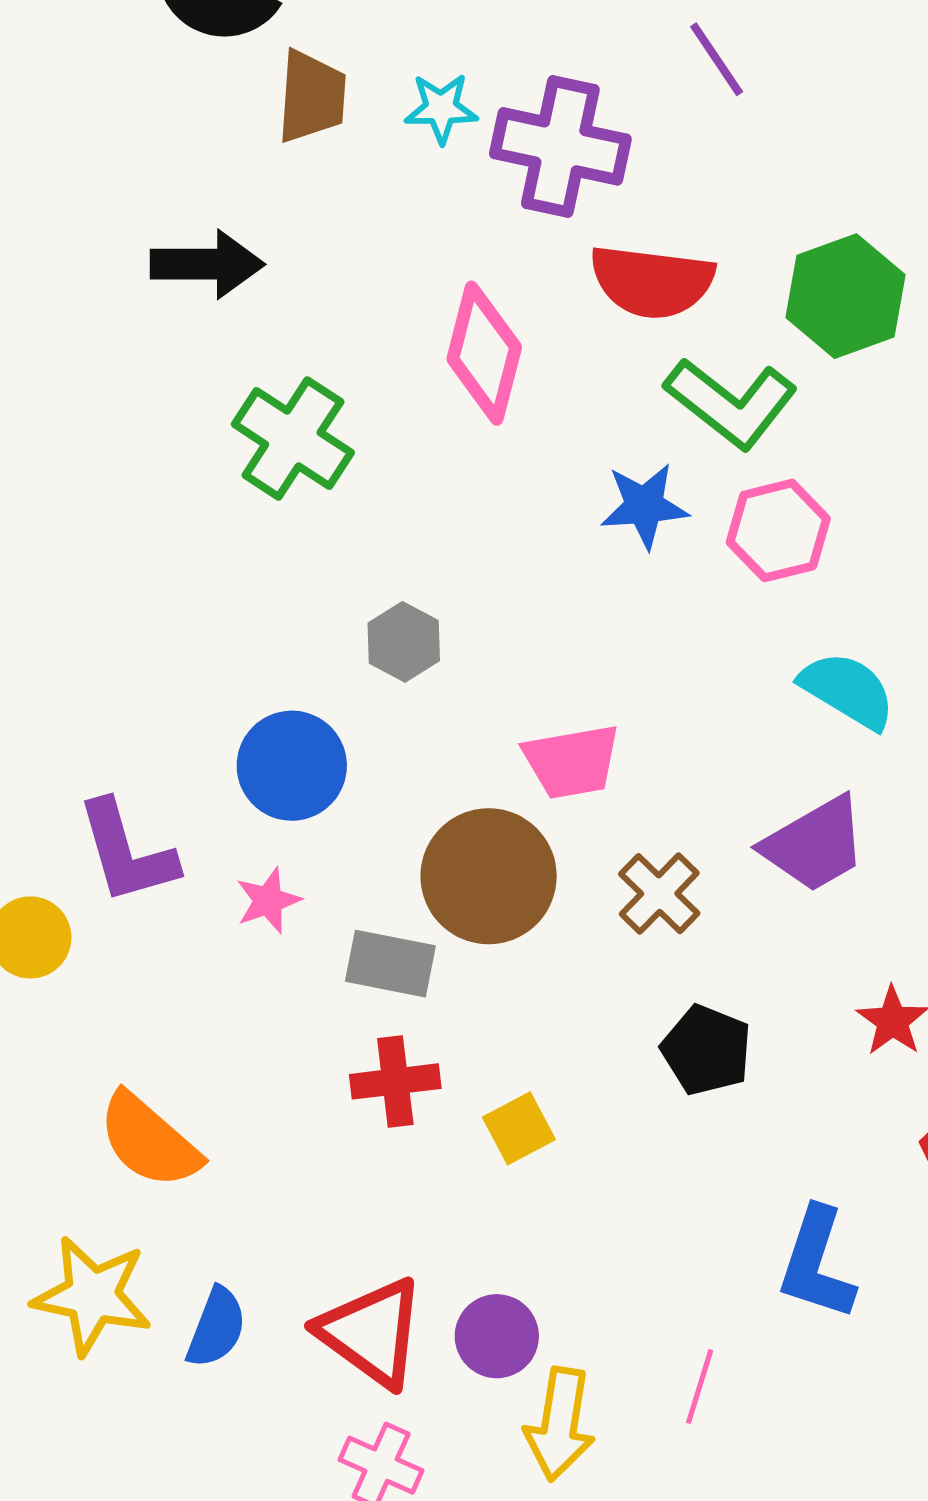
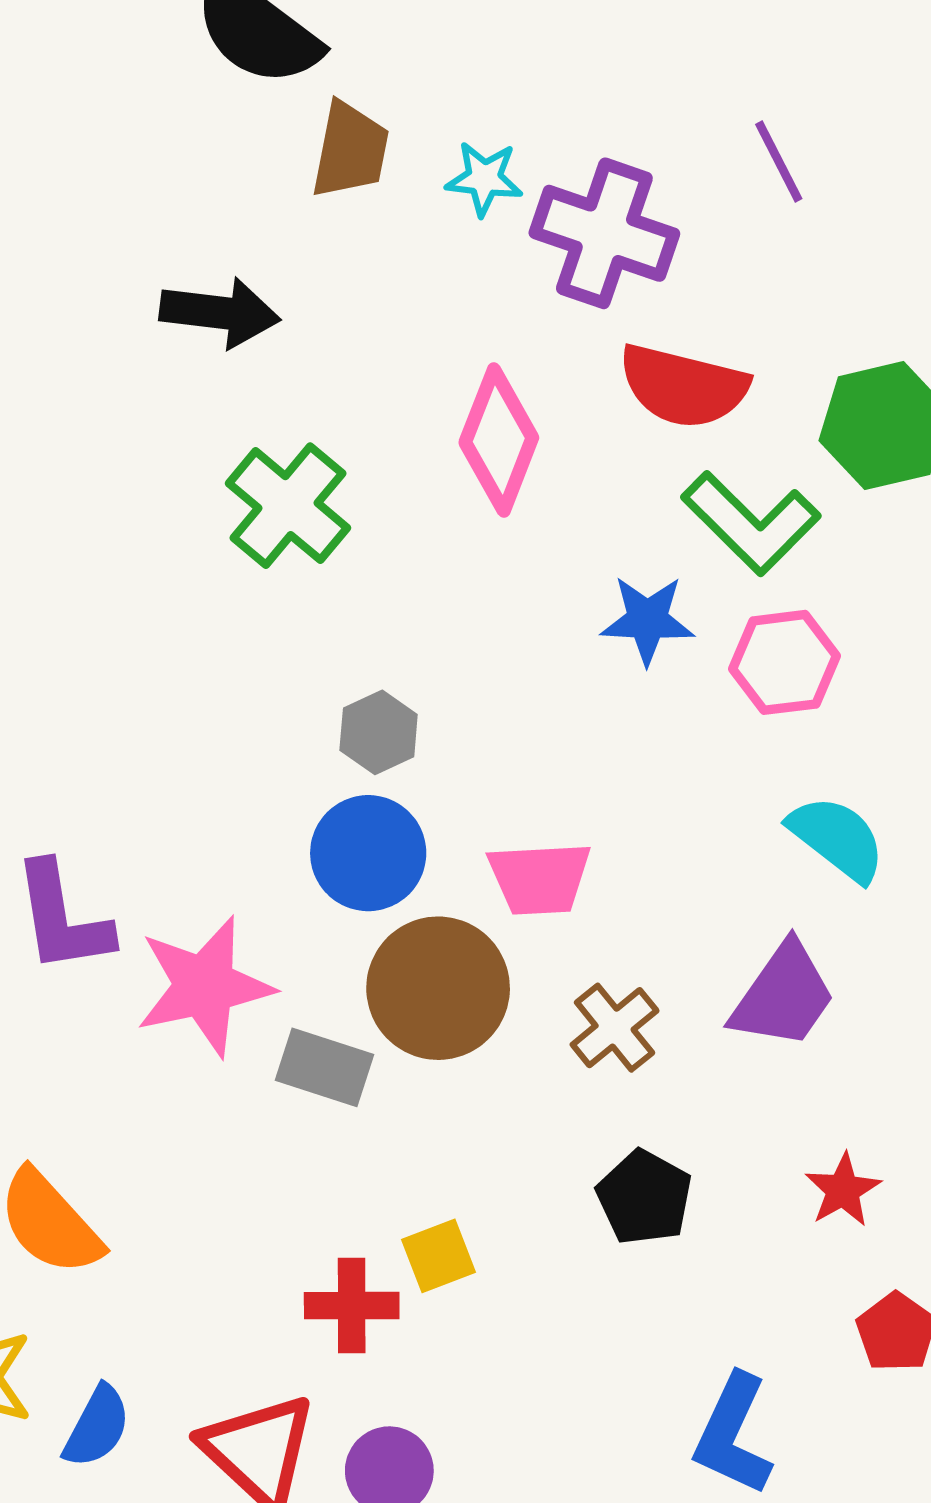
blue circle: (292, 766) -> (368, 853), moved
purple trapezoid: (815, 844) -> (783, 996), turned -32
pink star: (268, 901) -> (204, 986), size x2.0
red cross: (395, 1081) -> (352, 1306), moved

